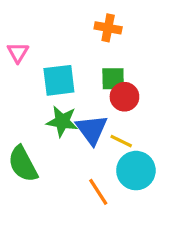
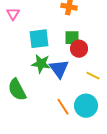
pink triangle: (18, 52) -> (13, 14), moved
yellow line: (121, 141) -> (93, 76), moved
cyan circle: (136, 171) -> (86, 106), moved

